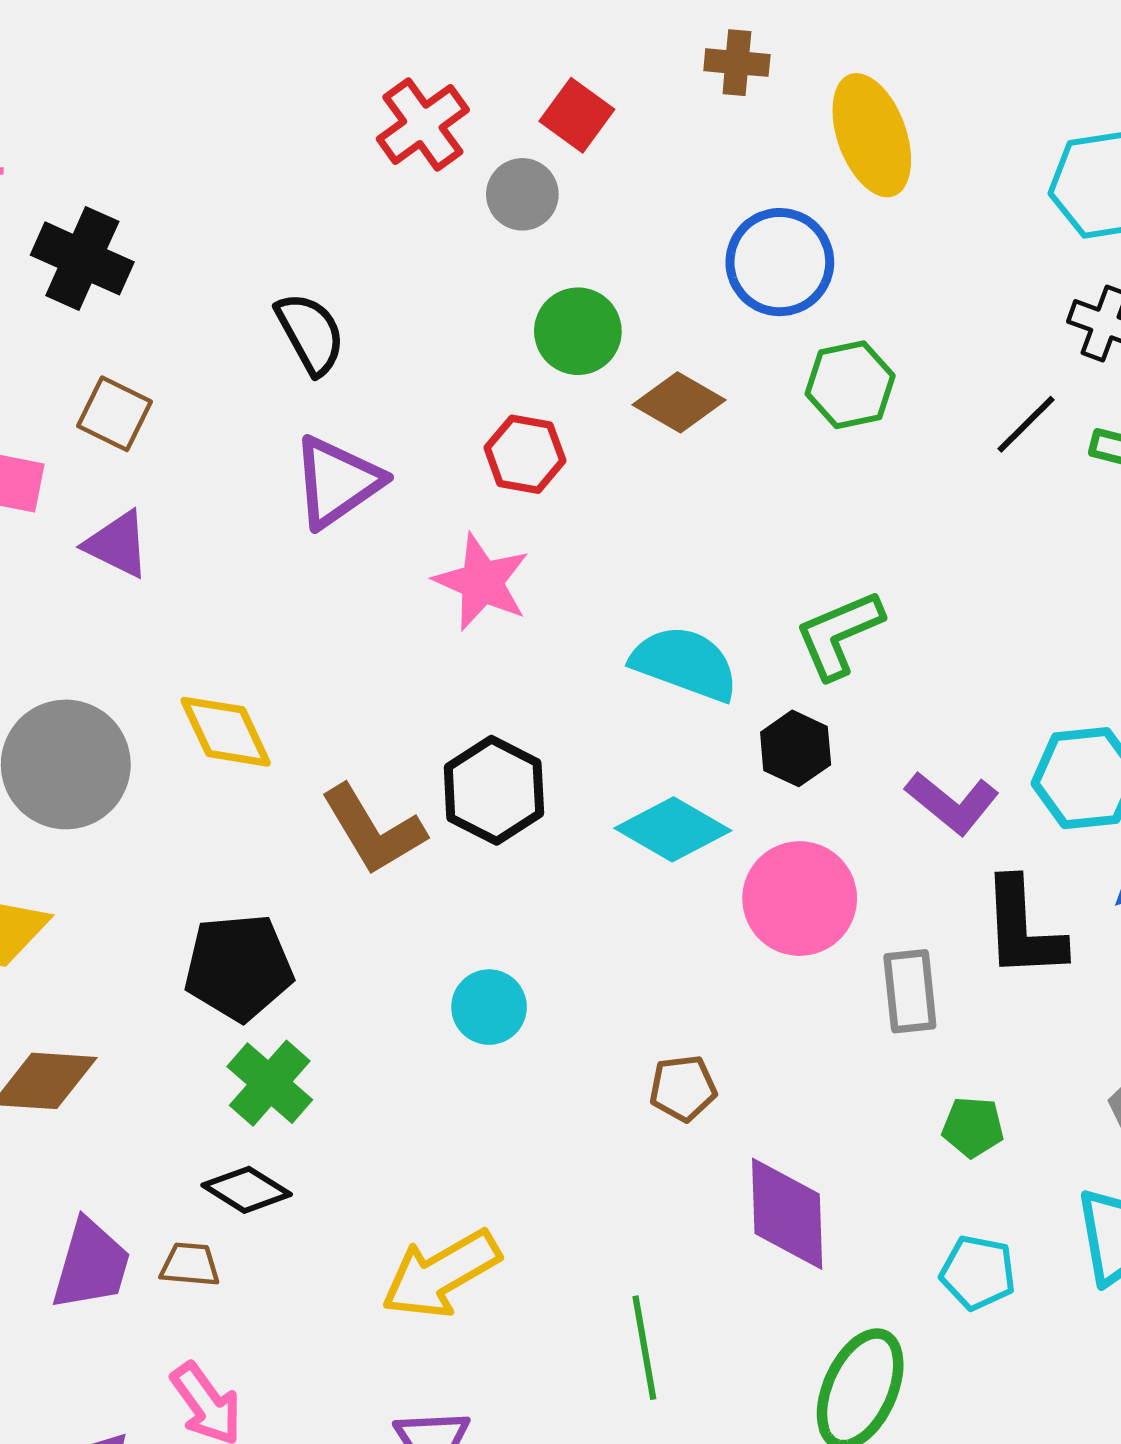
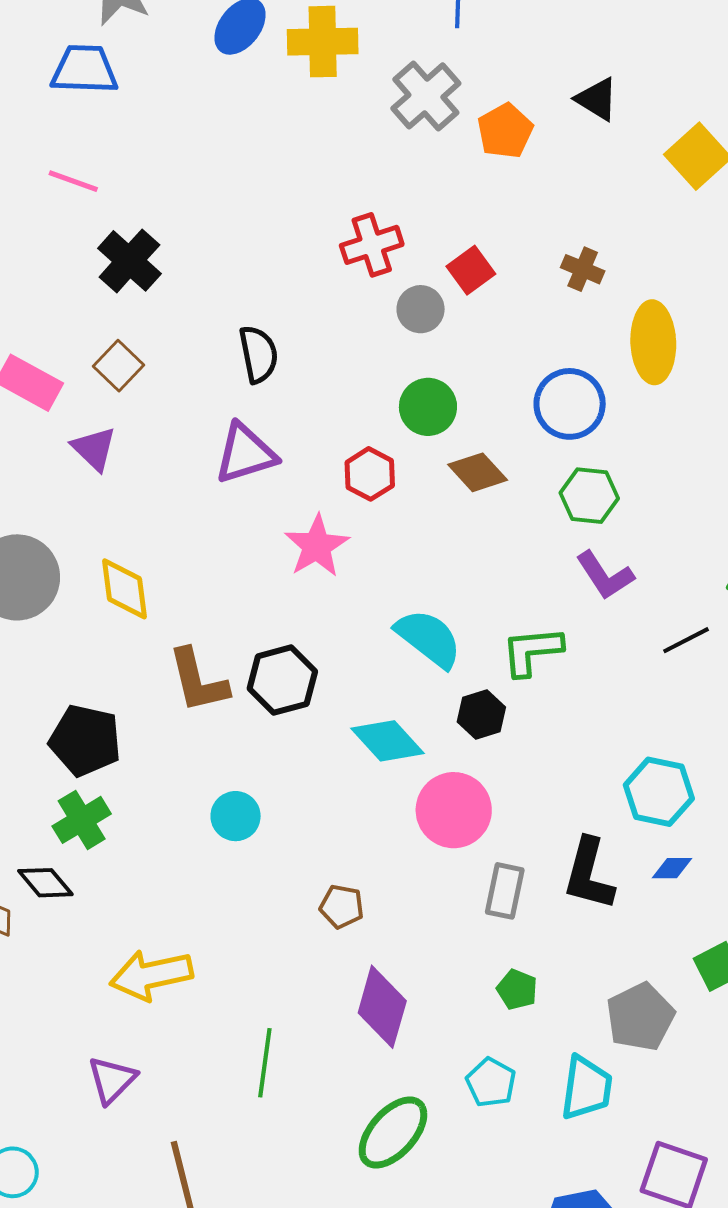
black line: (1026, 424) -> (686, 640), moved
purple L-shape: (952, 803) -> (605, 575), moved

